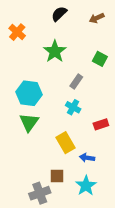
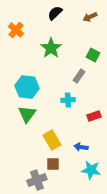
gray rectangle: (76, 81) -> (79, 76), moved
cyan cross: (73, 107) -> (68, 100), turned -32
yellow rectangle: (66, 143) -> (52, 140), moved
cyan star: (86, 186) -> (91, 170), moved, turned -30

